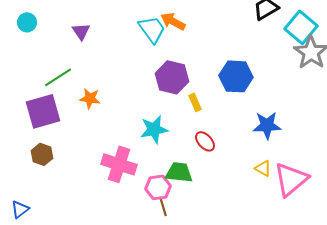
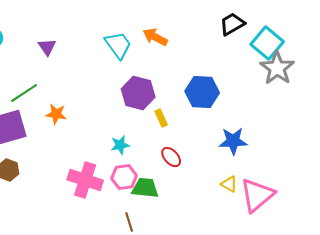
orange arrow: (173, 21) -> (155, 37), moved
cyan star: (154, 129) -> (120, 145), size x0.7
pink hexagon: (158, 187) -> (124, 177), moved

